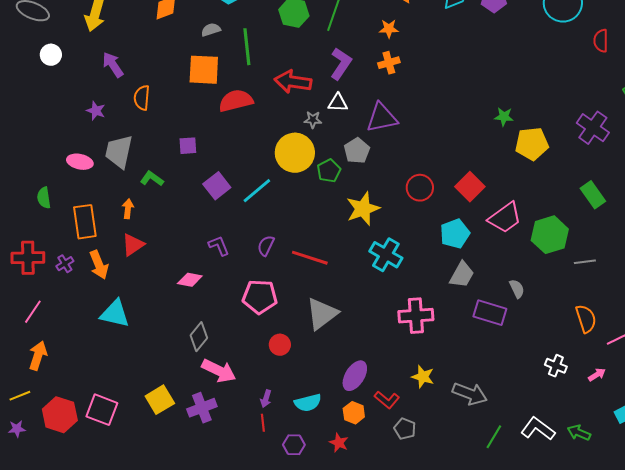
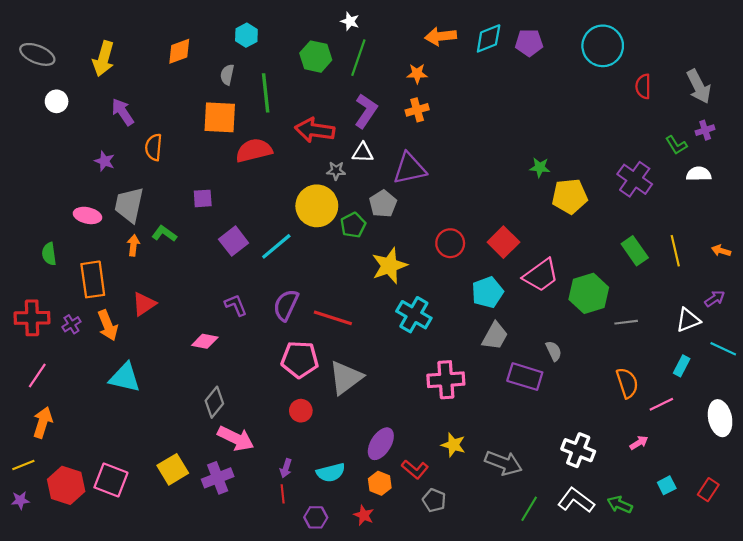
gray semicircle: (211, 30) -> (227, 75), turned -60
orange arrow: (128, 209) -> (133, 245), moved
purple semicircle: (266, 246) -> (286, 305), size x1.4
pink pentagon: (260, 297) -> (300, 359), moved
white cross: (556, 366) -> (578, 450), moved, size x1.4

